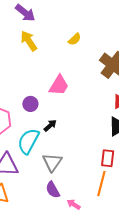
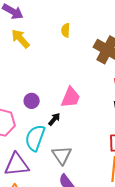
yellow semicircle: (75, 39) -> (66, 30), turned 144
pink trapezoid: (59, 85) -> (71, 97), moved

